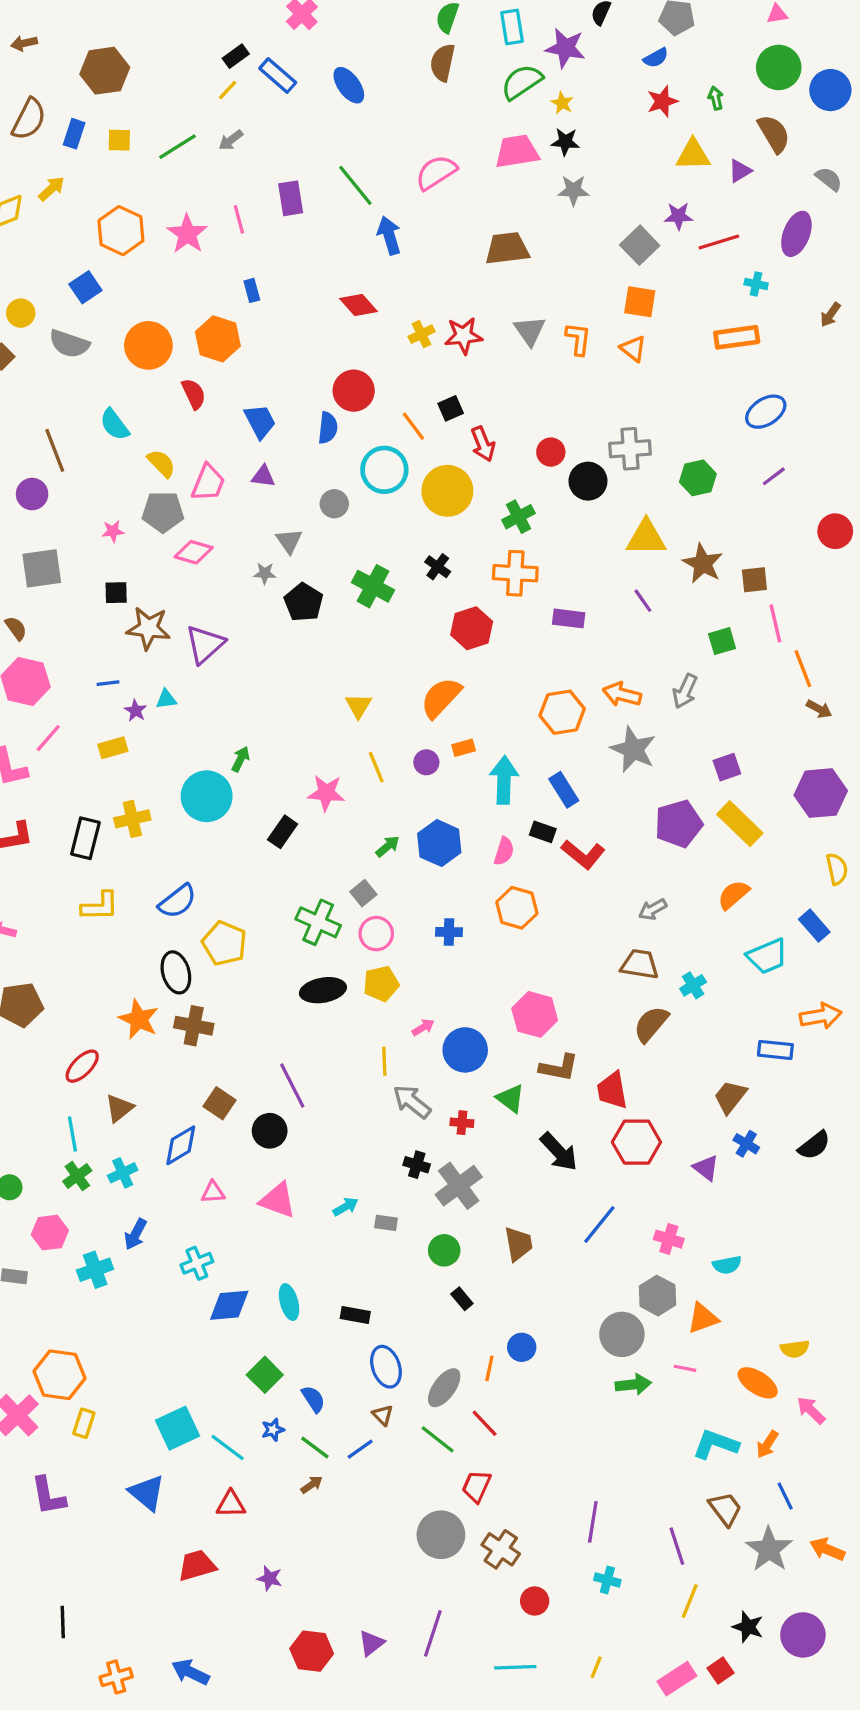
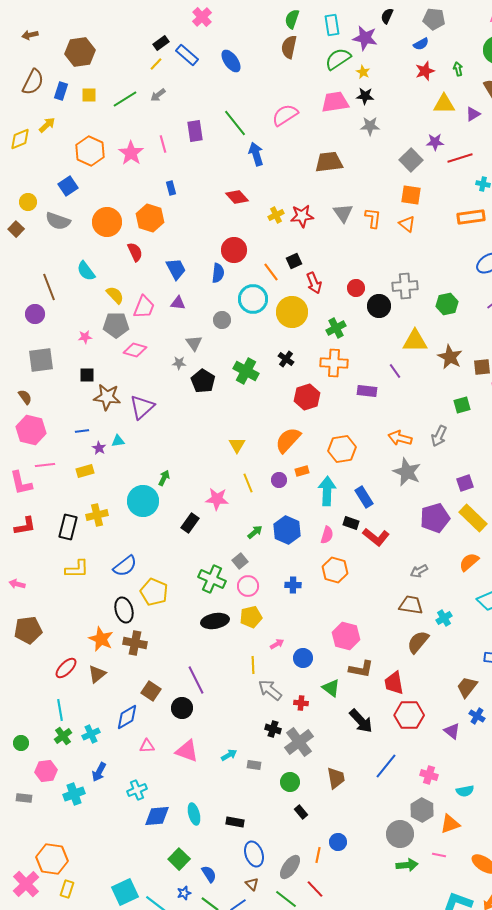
purple line: (643, 601) -> (395, 371), moved
orange hexagon: (562, 712) -> (342, 449), moved
pink line: (48, 738) -> (45, 465), turned 42
blue circle: (465, 1050) -> (303, 658), size x0.7
brown triangle: (119, 1108) -> (97, 674), moved

